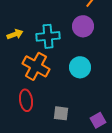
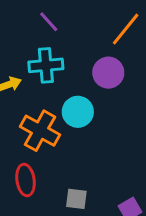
cyan cross: (48, 36) -> (46, 65), moved
cyan circle: (80, 67) -> (78, 112), moved

